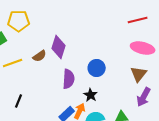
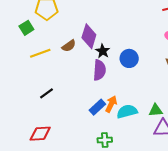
black star: (91, 95) -> (103, 51), moved
black line: (19, 101) -> (47, 93), turned 32

